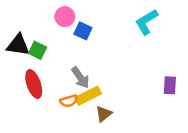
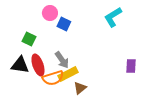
black triangle: (18, 45) -> (20, 65), moved
red ellipse: (34, 84) -> (38, 65), moved
orange semicircle: (69, 101) -> (53, 78), size x1.5

